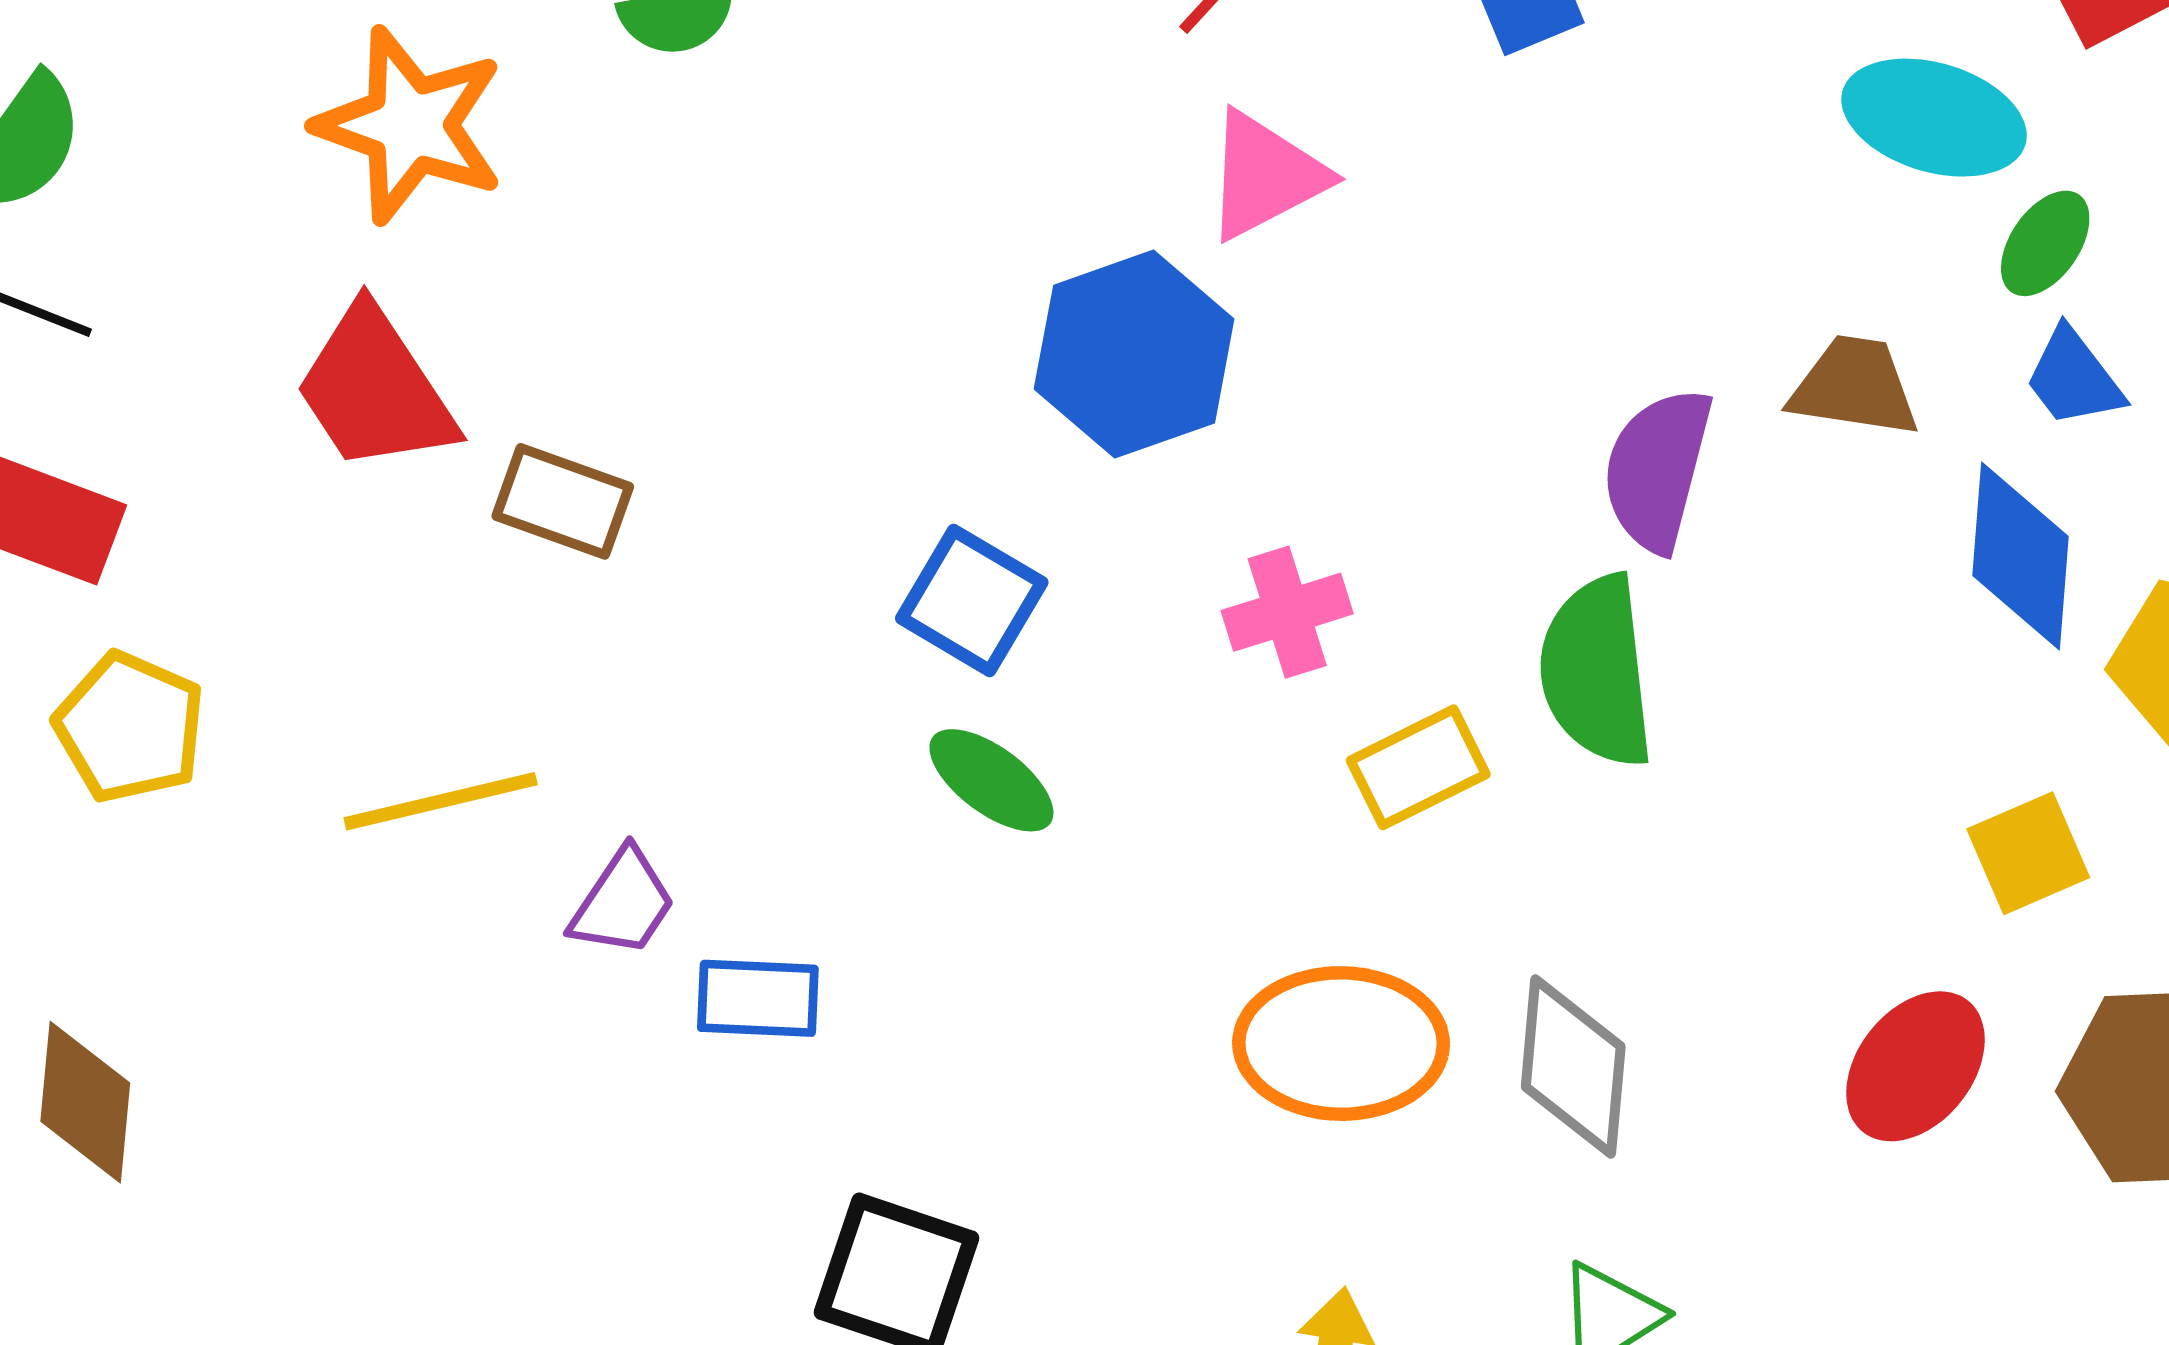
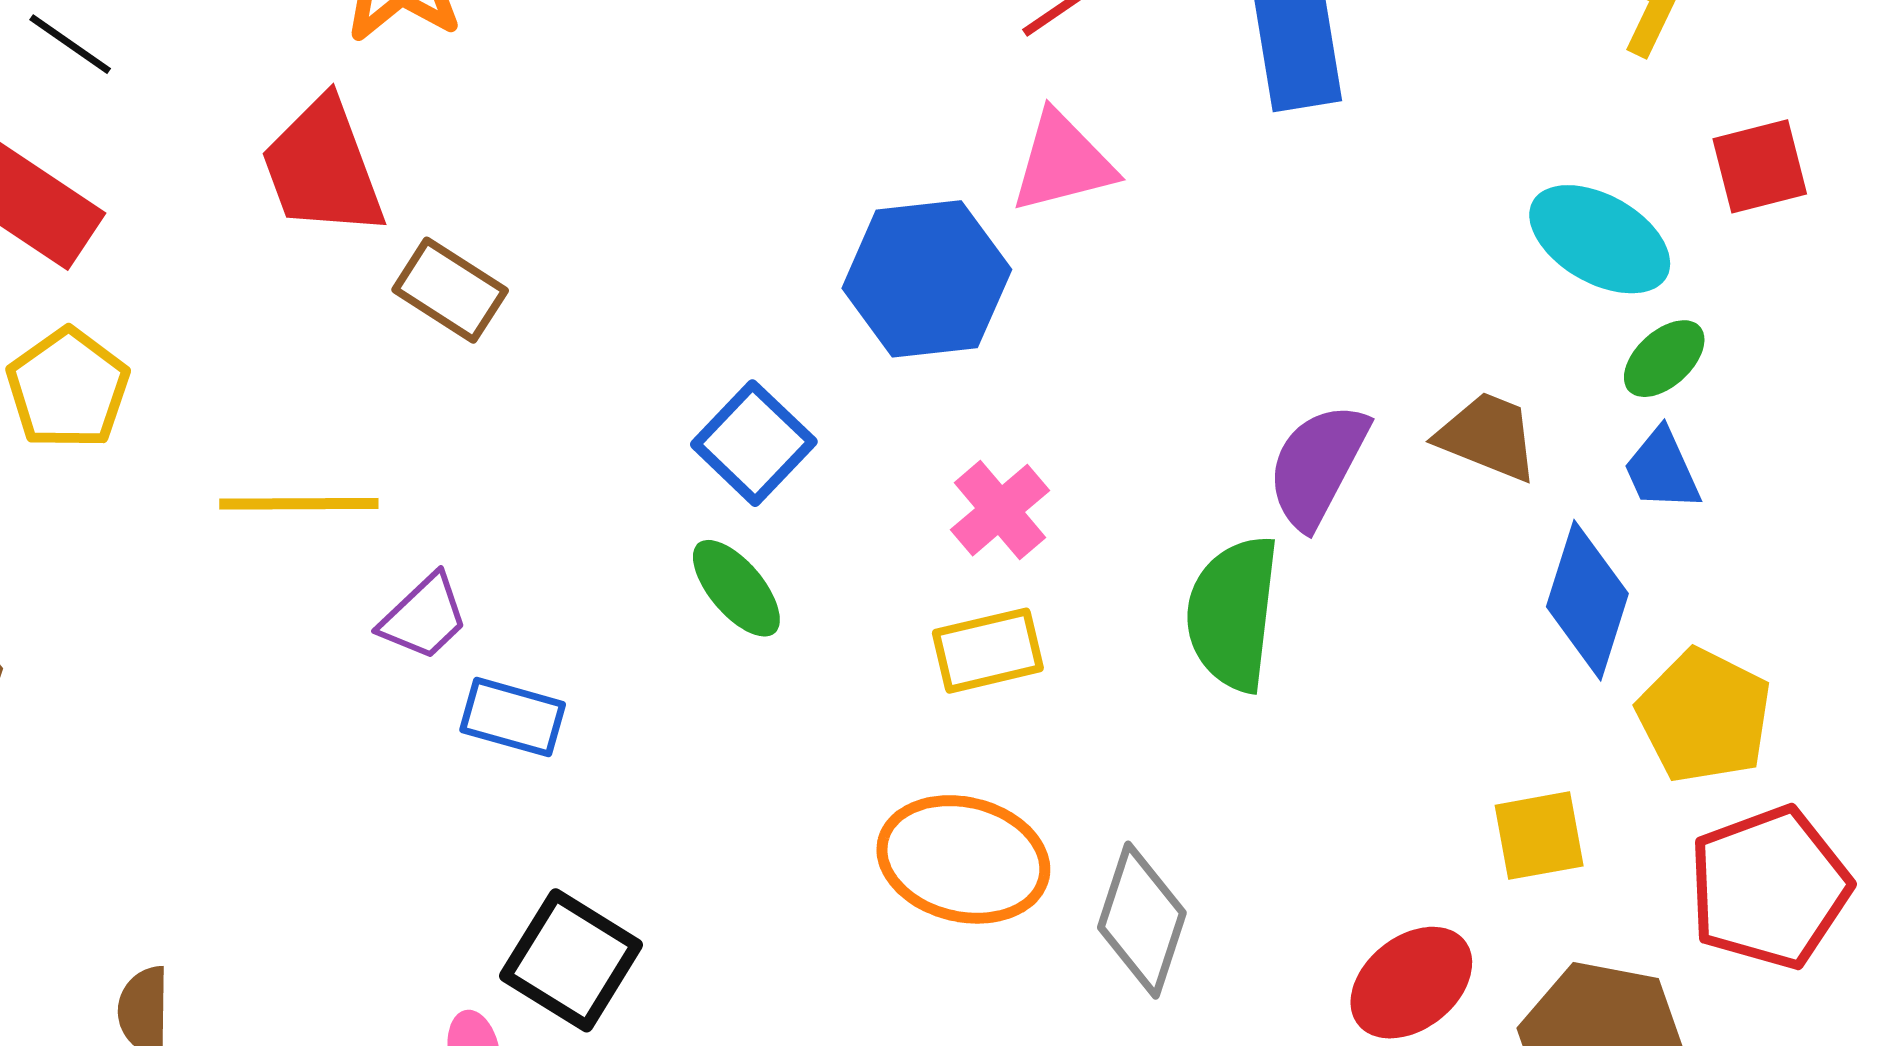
pink cross: (1287, 612) -> (1000, 510), turned -36
yellow rectangle: (1418, 767) -> (988, 651), moved

